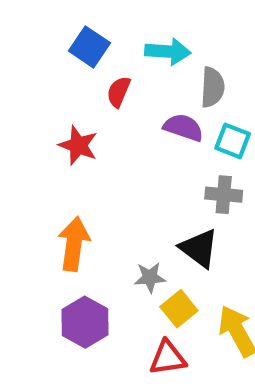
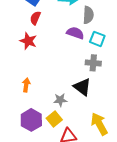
red semicircle: (119, 92) -> (35, 18), moved
orange arrow: (74, 244) -> (26, 85), size x0.6
yellow square: (179, 309) -> (54, 119), moved

